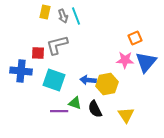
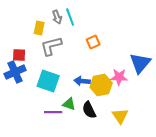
yellow rectangle: (45, 12) -> (39, 28), moved
orange square: (135, 38) -> (93, 42), moved
red square: (38, 53) -> (19, 55), moved
pink star: (125, 60) -> (119, 77), moved
blue cross: (21, 71) -> (15, 72), turned -30

